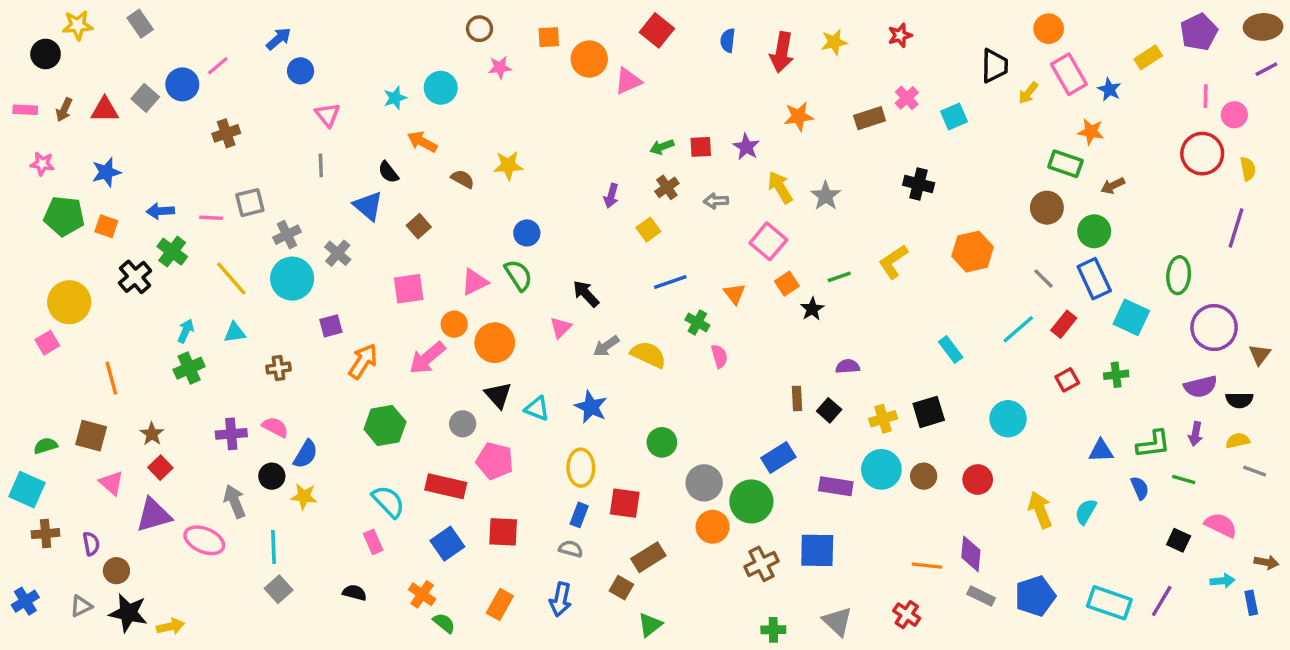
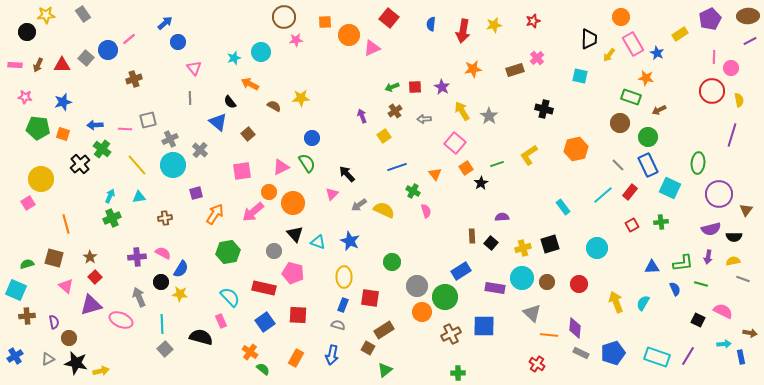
brown circle: (480, 29) -> (284, 17), size x1.5
cyan square: (954, 116) -> (580, 76), moved, turned 35
purple arrow: (611, 196) -> (362, 116), turned 144
black semicircle: (355, 593) -> (201, 337), moved, size x1.6
gray triangle: (838, 621) -> (532, 313), moved

